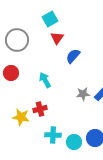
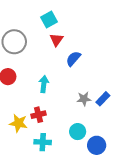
cyan arrow: (45, 80) -> (44, 84), turned 35
cyan cross: (53, 135) -> (43, 142), moved
cyan circle: (74, 142) -> (78, 132), moved

